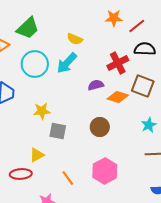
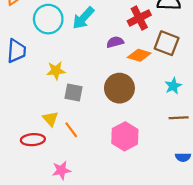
brown circle: (100, 127) -> (119, 88), size x1.4
yellow triangle: (37, 155) -> (50, 119), turned -42
orange line: (68, 178) -> (71, 130), moved

